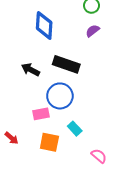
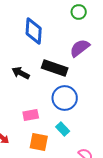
purple semicircle: (93, 31) -> (80, 48), moved, size x1.5
blue circle: (60, 96) -> (65, 98), moved

